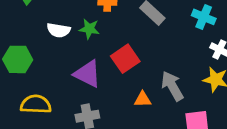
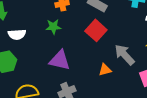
white semicircle: (59, 30) -> (17, 34), moved
red square: (125, 59) -> (96, 30), moved

